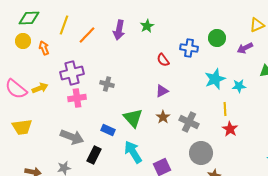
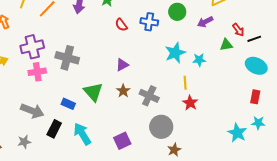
red semicircle: (163, 60) -> (121, 25), moved
gray cross: (107, 84) -> (67, 58), size x1.6
cyan arrow: (133, 152) -> (82, 134), moved

